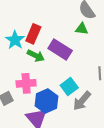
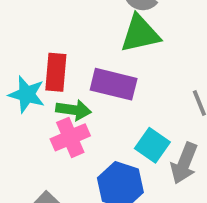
green triangle: (82, 29) -> (140, 34), size x1.6
pink cross: (26, 83) -> (70, 137), moved

